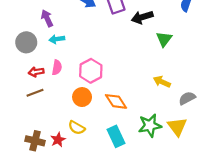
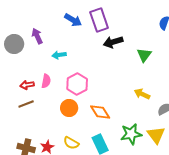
black arrow: (142, 17) -> (113, 42), moved
cyan arrow: (57, 39) -> (59, 55), moved
gray circle: (26, 42) -> (14, 44), moved
yellow semicircle: (77, 128) -> (71, 143), moved

